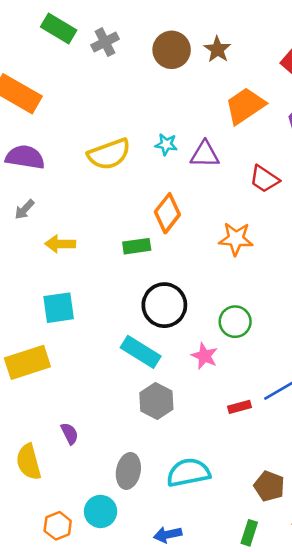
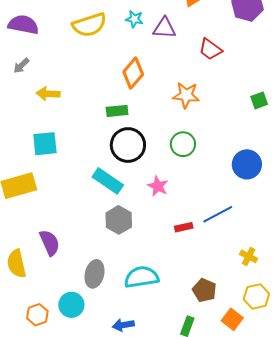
green rectangle: (137, 246) -> (117, 111), moved
green circle: (235, 322) -> (183, 144), moved
purple semicircle: (70, 434) -> (50, 243), size x1.5

